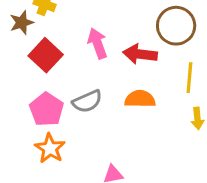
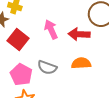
gray semicircle: (87, 101) -> (47, 67), turned 48

